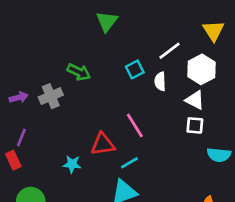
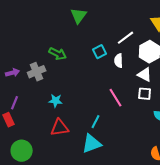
pink line: (135, 125) -> (116, 98), moved
red triangle: (103, 144) -> (60, 128), moved
cyan line: (129, 163) -> (96, 122), turned -32
cyan star: (72, 164) -> (56, 101), moved

